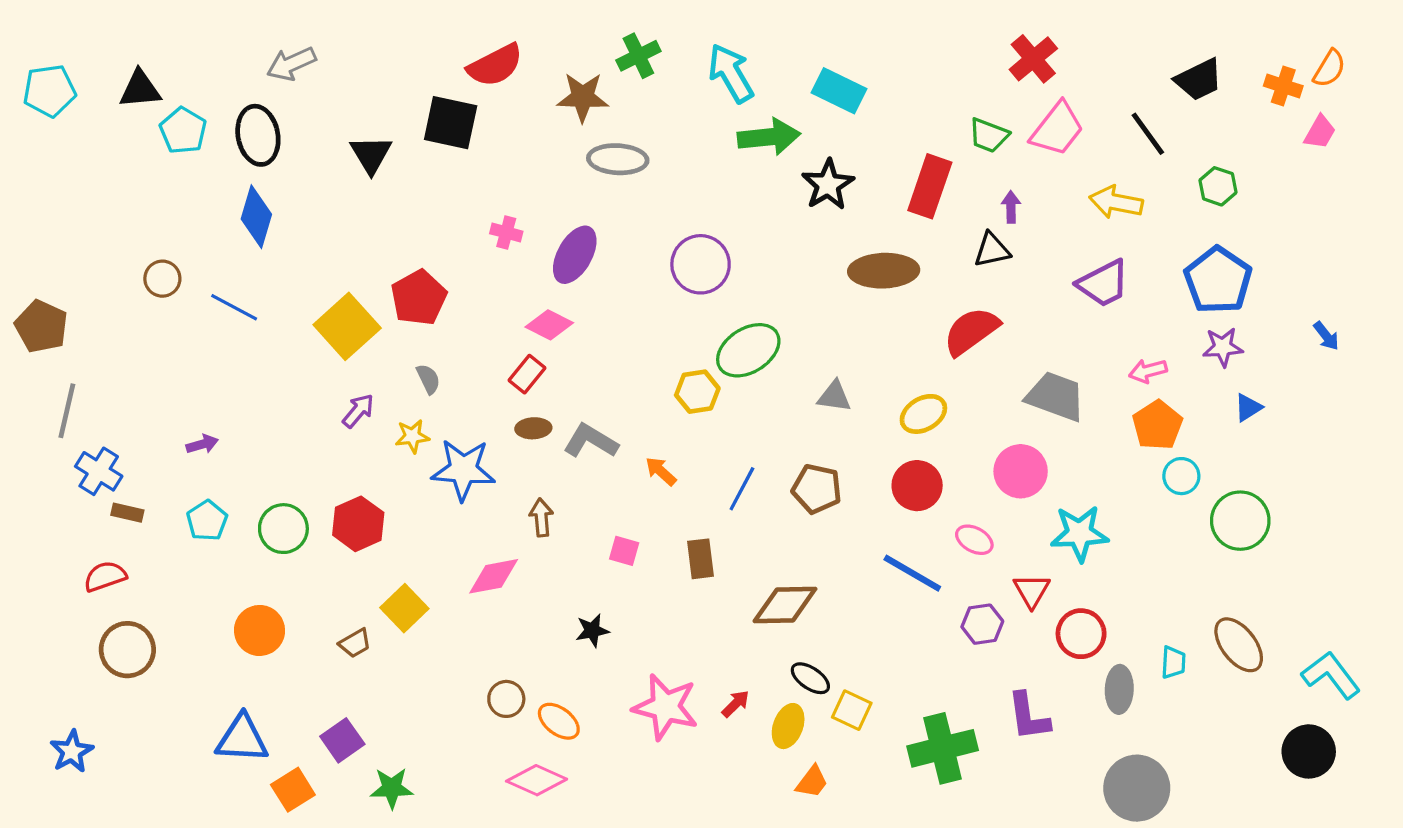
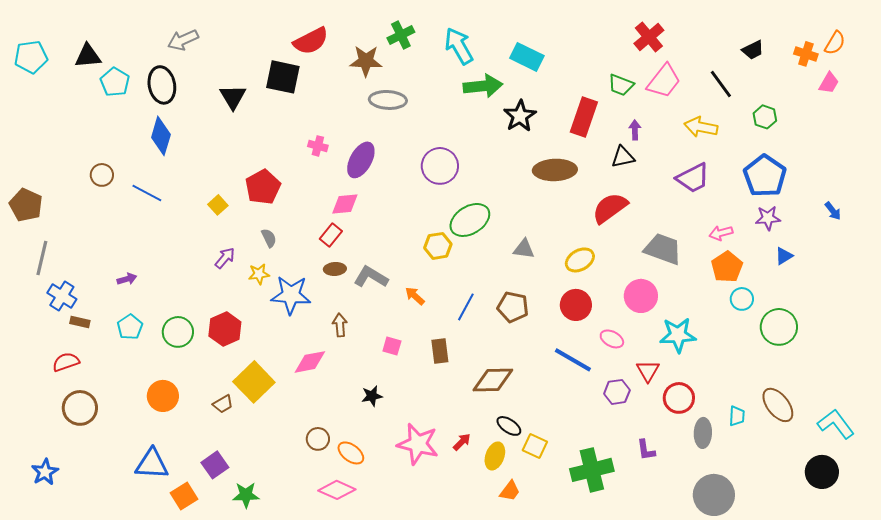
black trapezoid: (1199, 80) -> (753, 50), size x0.7
pink diamond: (549, 325) -> (345, 204), turned -32
yellow square: (347, 326) -> (218, 205), size x0.5
yellow square: (404, 608) -> (254, 382), size x1.4
purple L-shape: (1029, 716) -> (646, 450), size x0.7

